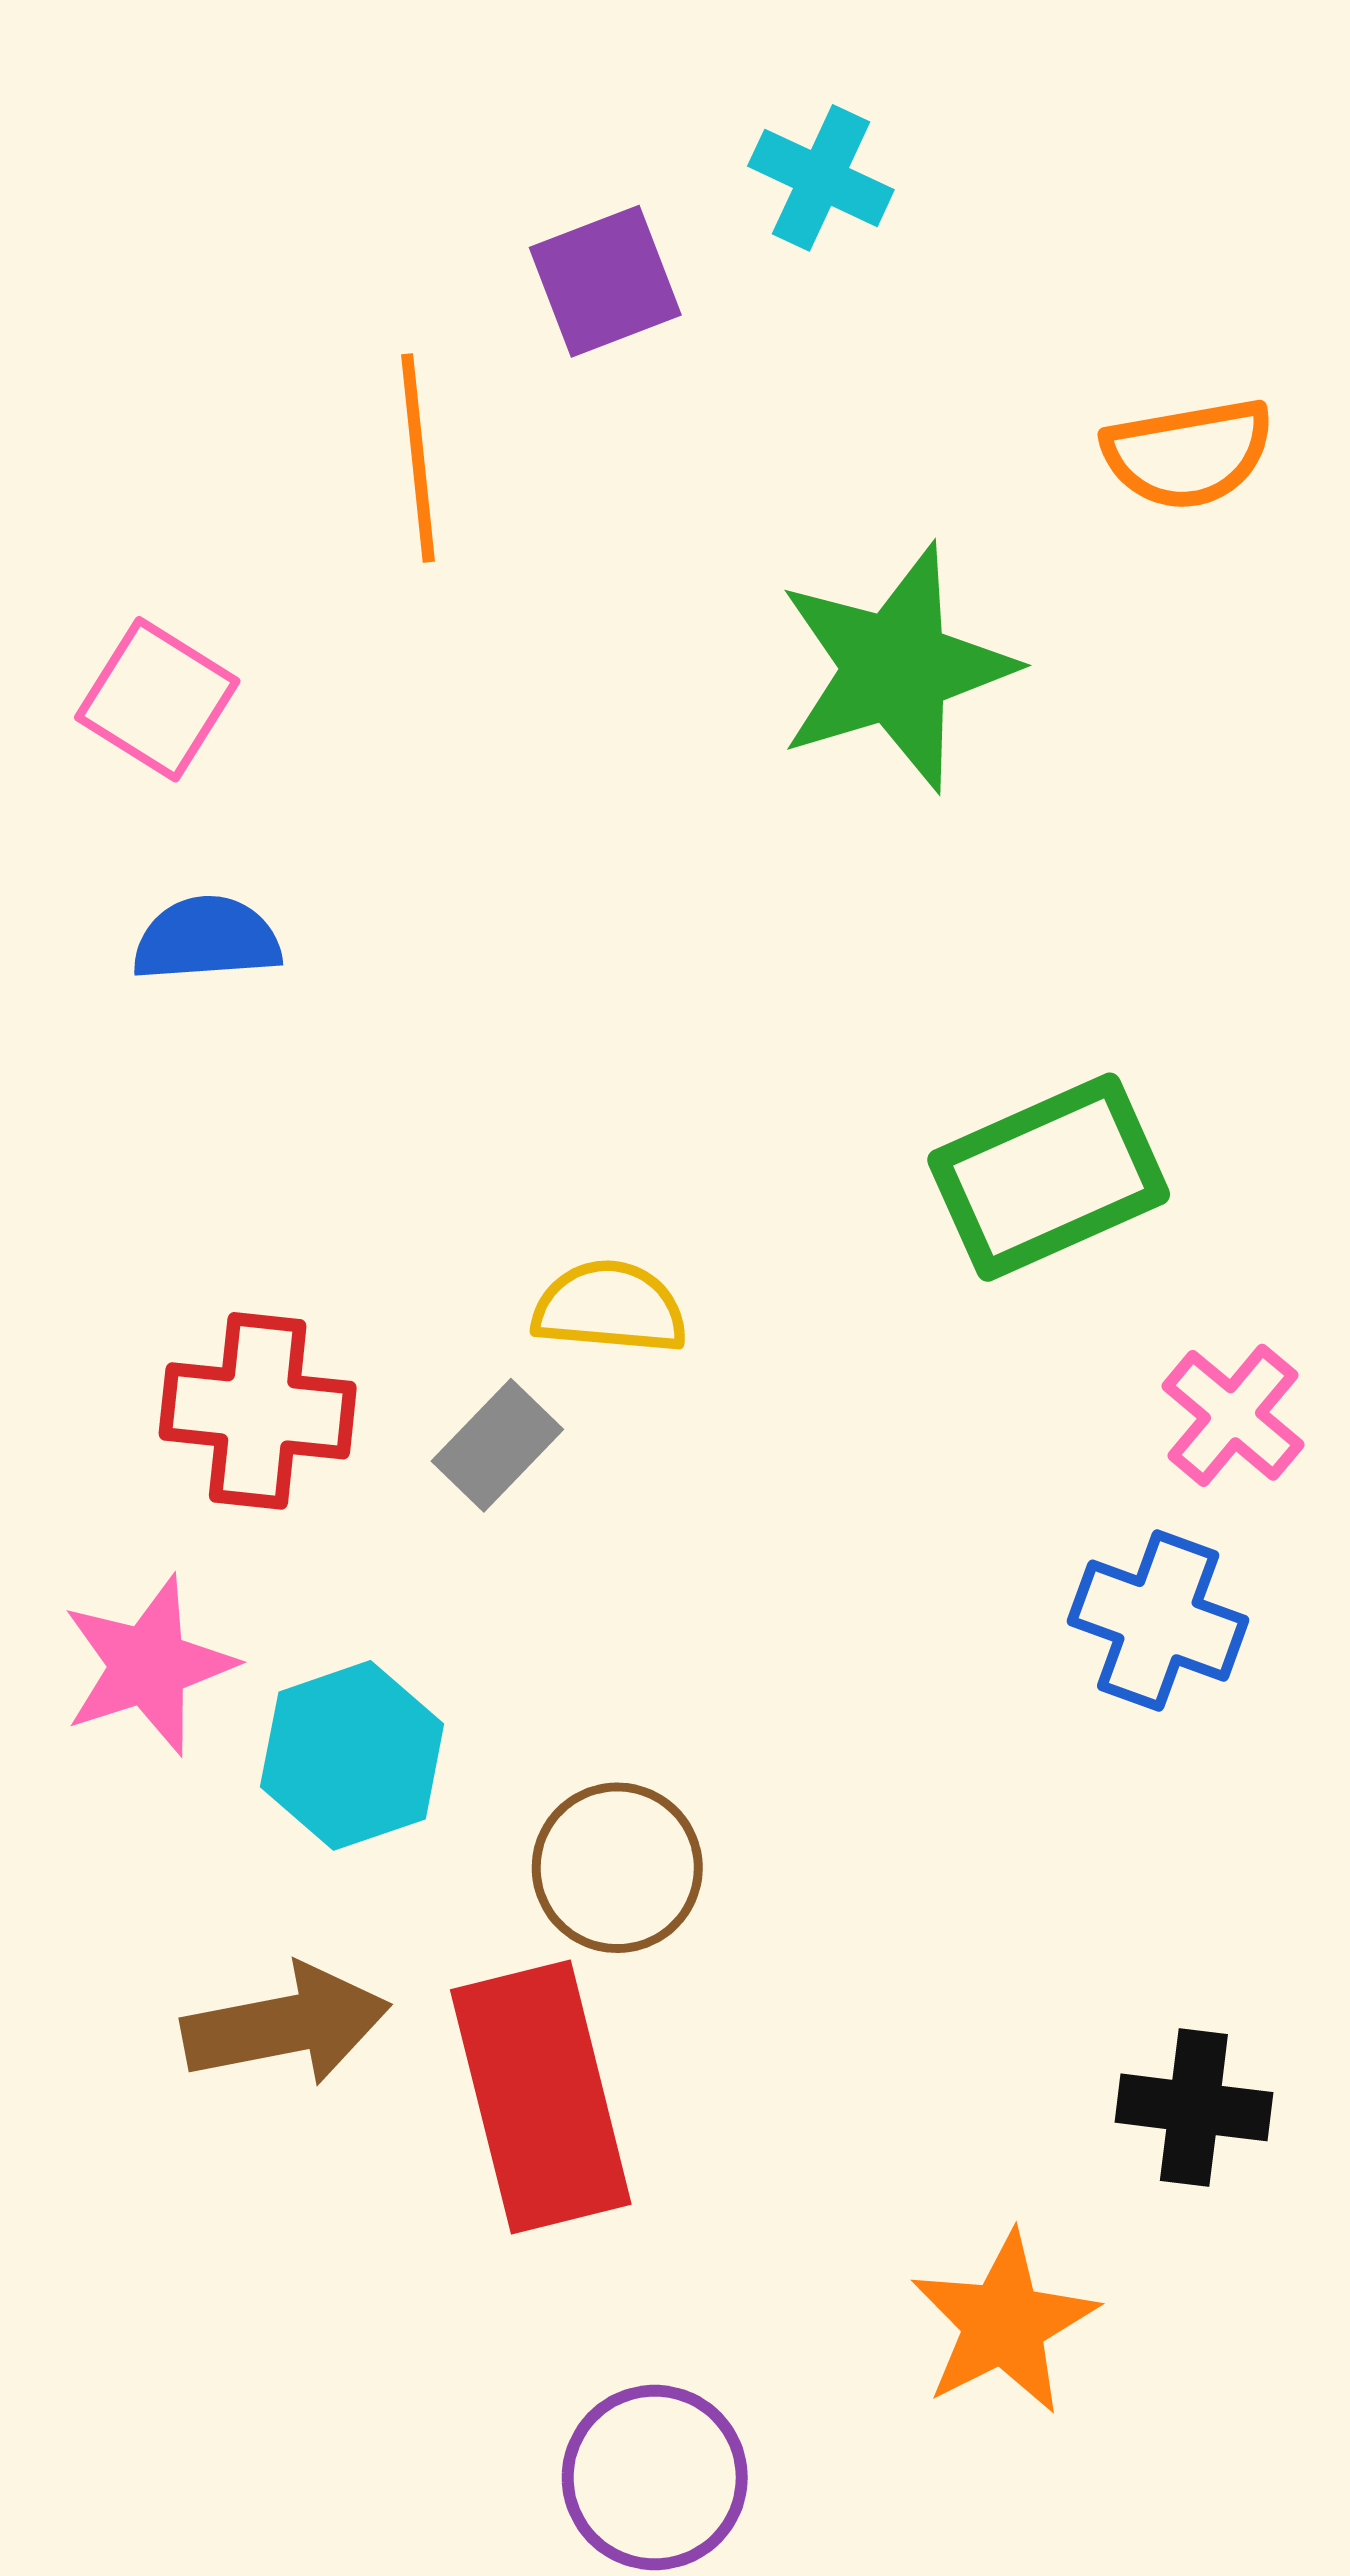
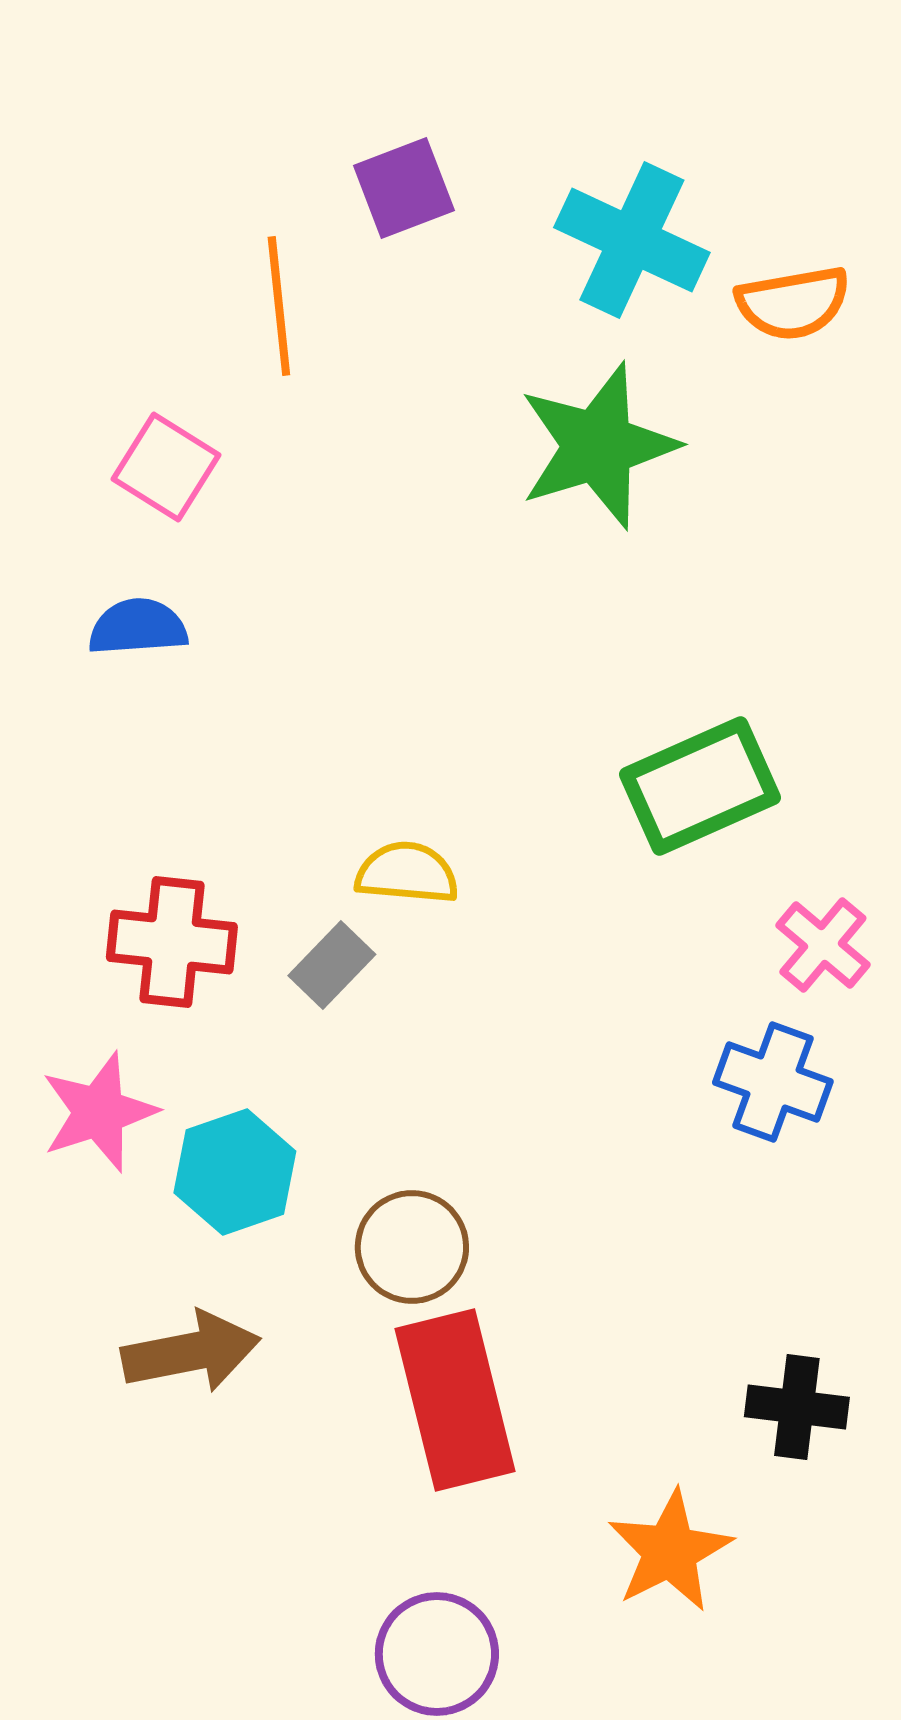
cyan cross: (821, 178) -> (632, 240), moved, size x1.6
pink square: (157, 699) -> (166, 467), moved
red rectangle: (541, 2097) -> (455, 1400), moved

